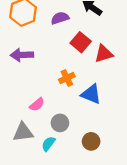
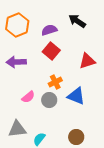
red square: (81, 42) -> (51, 51), moved
pink semicircle: (37, 104) -> (28, 97), moved
gray circle: (60, 123) -> (49, 100), moved

